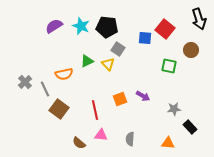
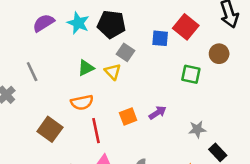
orange semicircle: (64, 74) -> (82, 102), moved
gray line: (45, 89) -> (32, 72), moved
purple arrow: (143, 96) -> (158, 113), turned -64

